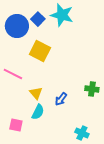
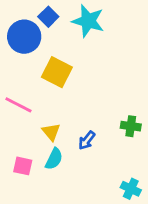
blue square: (38, 19) -> (48, 17), moved
pink square: (16, 125) -> (23, 166), moved
cyan cross: (82, 133) -> (131, 189), moved

